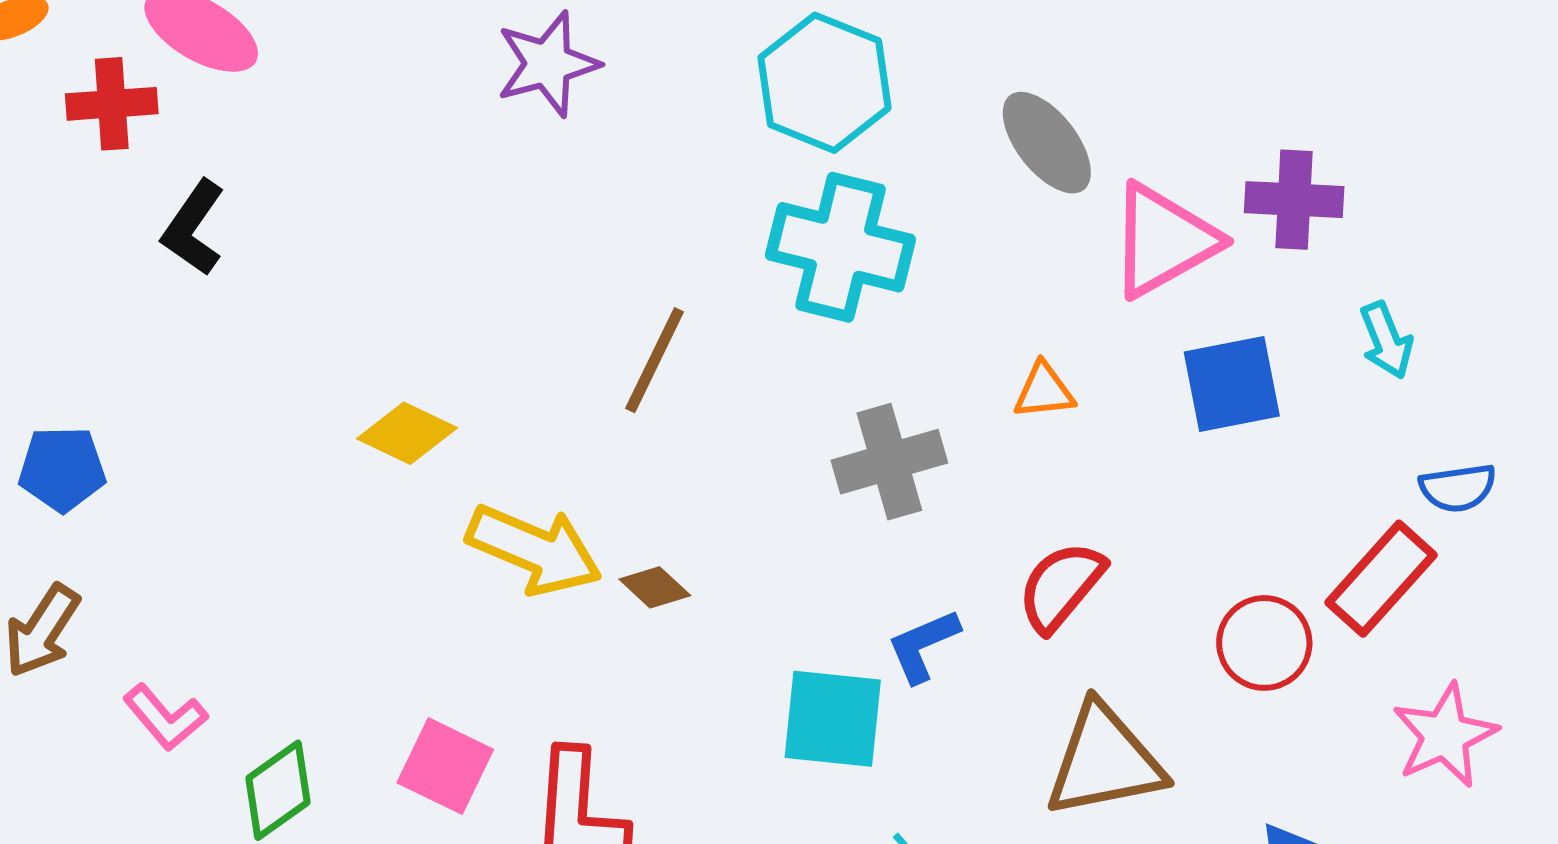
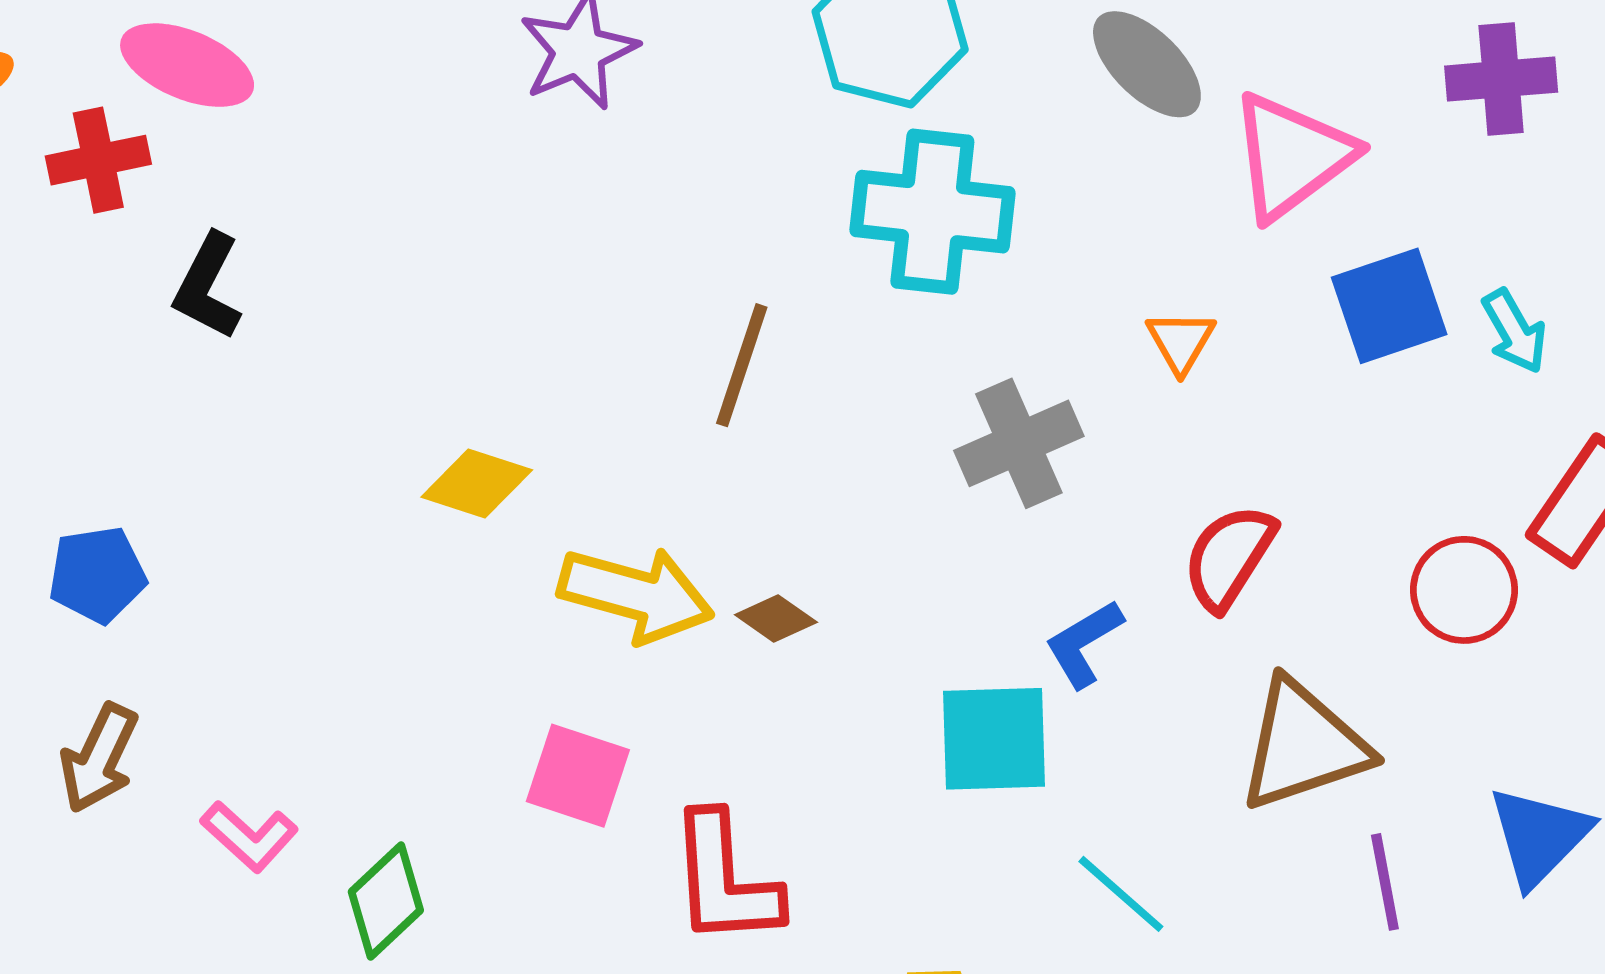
purple cross: (1294, 200) -> (1501, 79), moved
cyan arrow: (1386, 340) -> (1515, 331), moved
orange triangle: (1044, 391) -> (1181, 342), turned -46
pink square: (445, 766) -> (578, 776), moved

